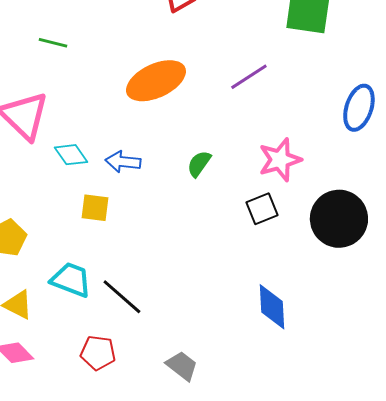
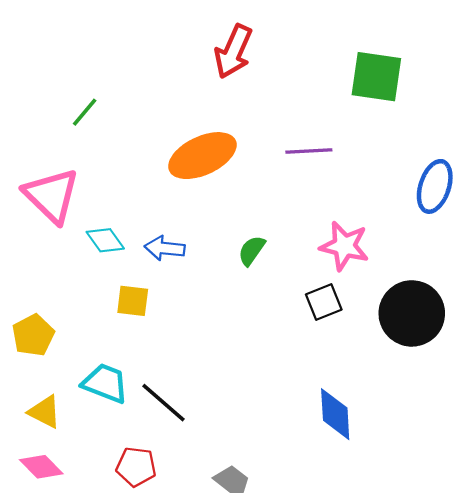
green line: (53, 43) -> (85, 112), turned -64
purple line: (249, 77) -> (309, 151), turned 30
pink star: (280, 160) -> (344, 246), turned 30

